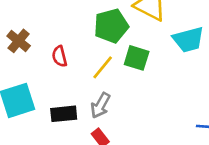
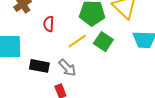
gray arrow: (100, 105) -> (67, 68), turned -90

